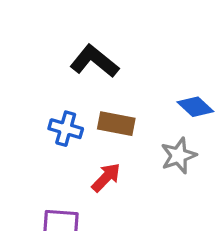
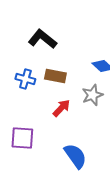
red arrow: (106, 177) -> (61, 108), moved

